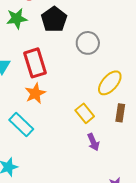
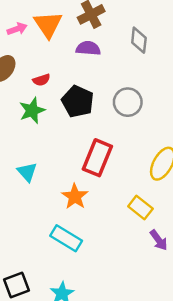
gray circle: (88, 43) -> (128, 102), moved
red rectangle: (35, 63) -> (97, 158), moved, turned 52

